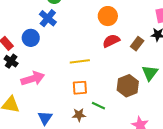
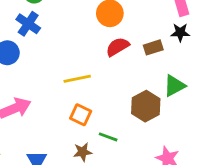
brown rectangle: (137, 44) -> (153, 47), turned 40
green triangle: (150, 73) -> (174, 86), turned 30
orange square: (80, 88) -> (81, 115), turned 35

